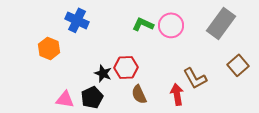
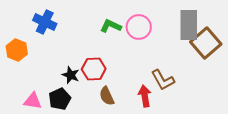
gray rectangle: (221, 23) -> (189, 25), turned -36
brown square: (238, 65) -> (206, 43), moved, size x1.4

